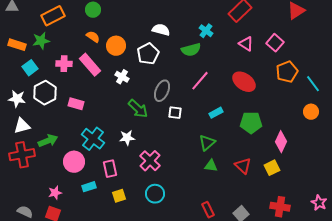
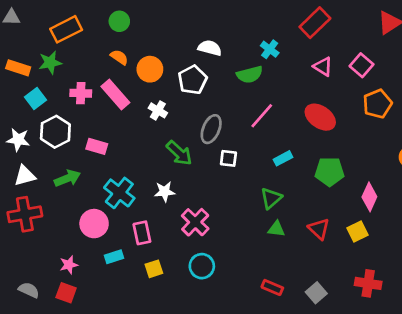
green arrow: (48, 141) -> (67, 178), moved
red rectangle: (208, 210) -> (272, 287), turned -42

